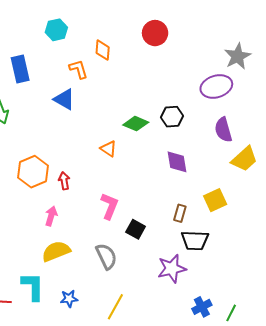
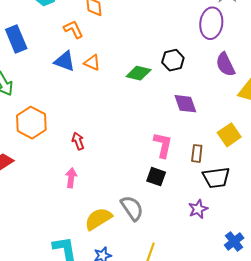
purple ellipse: (216, 86) -> (211, 23), turned -56
orange triangle: (109, 149) -> (92, 63), moved
orange hexagon: (33, 172) -> (31, 123), moved
pink L-shape: (109, 206) -> (163, 145), moved
yellow semicircle: (56, 251) -> (98, 219), moved
purple star: (172, 269) -> (198, 209), size x0.7

